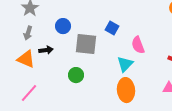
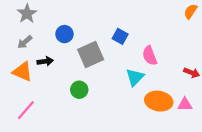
gray arrow: (28, 33) -> (25, 42), turned 32
gray square: (86, 44) -> (91, 55), turned -30
orange ellipse: (126, 90) -> (159, 101), moved, turned -75

